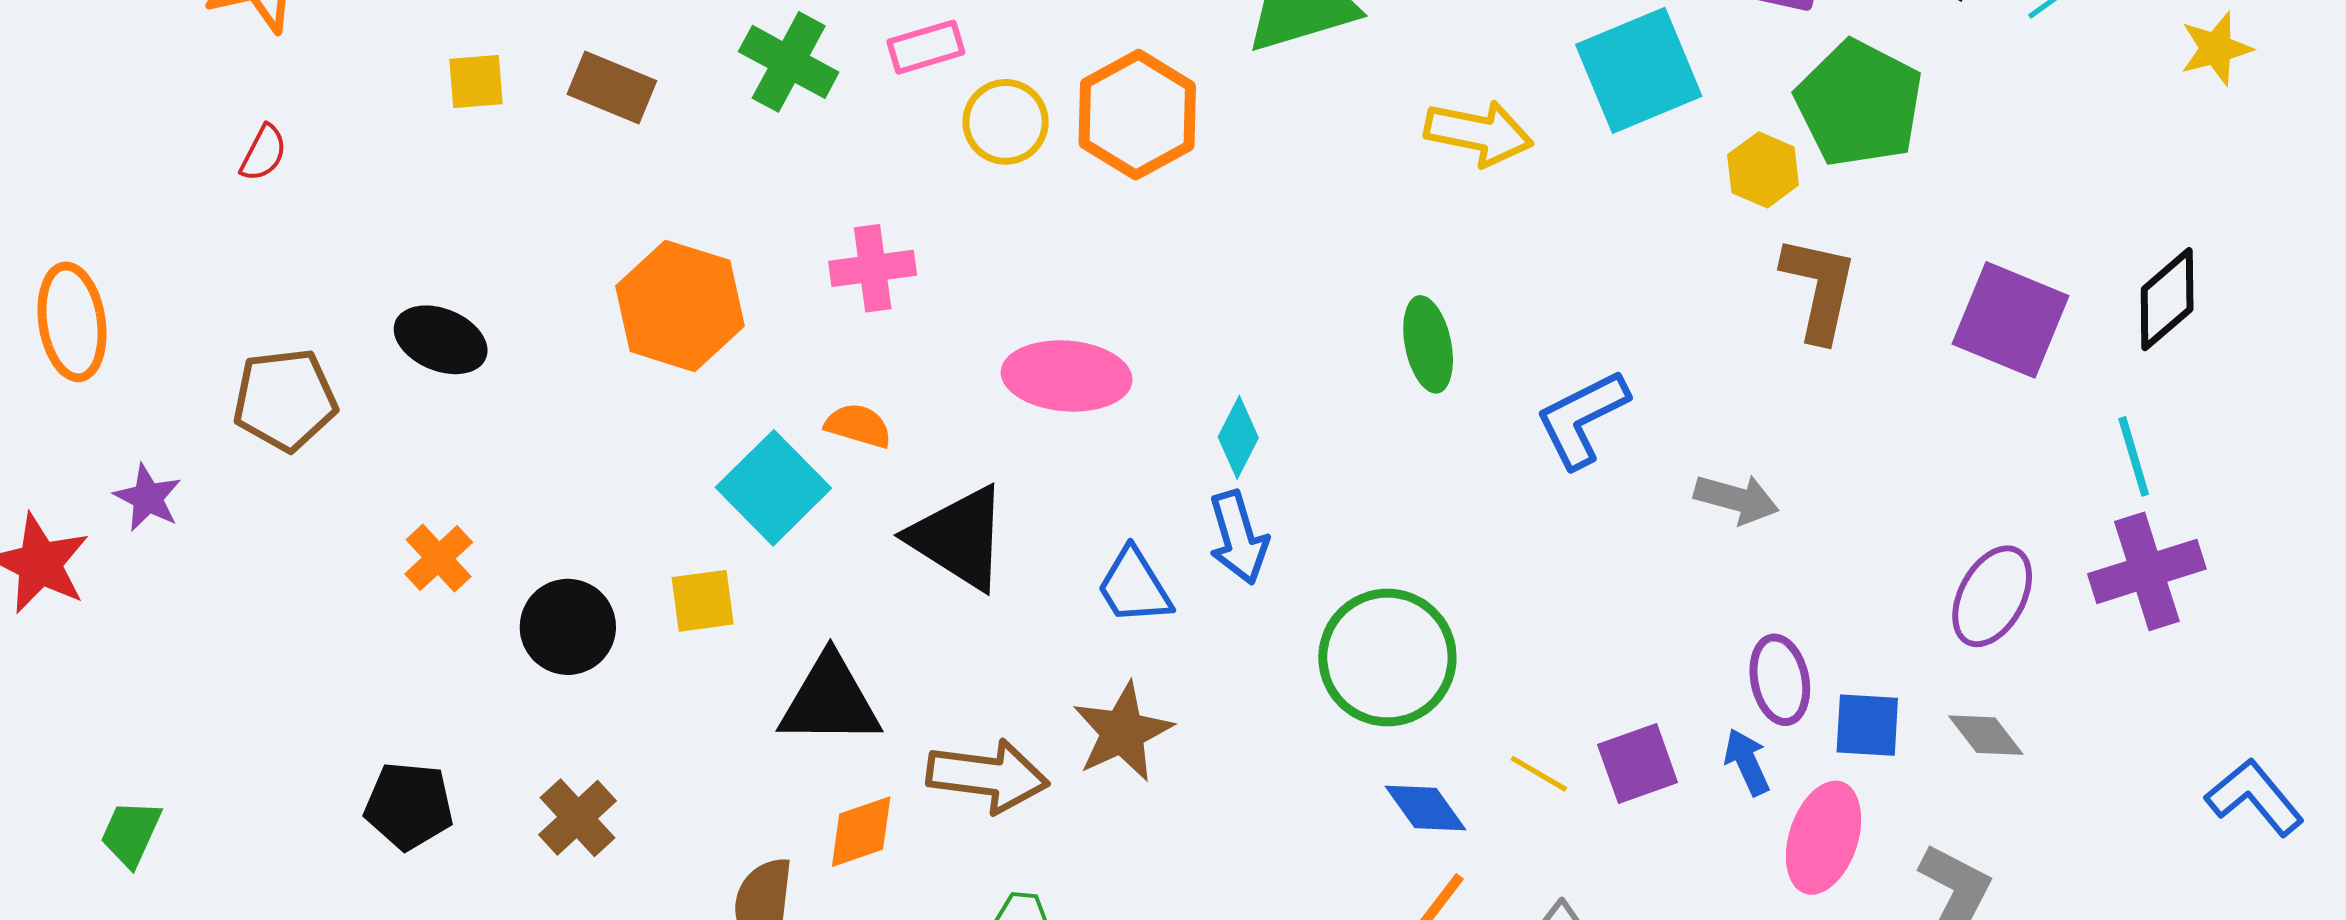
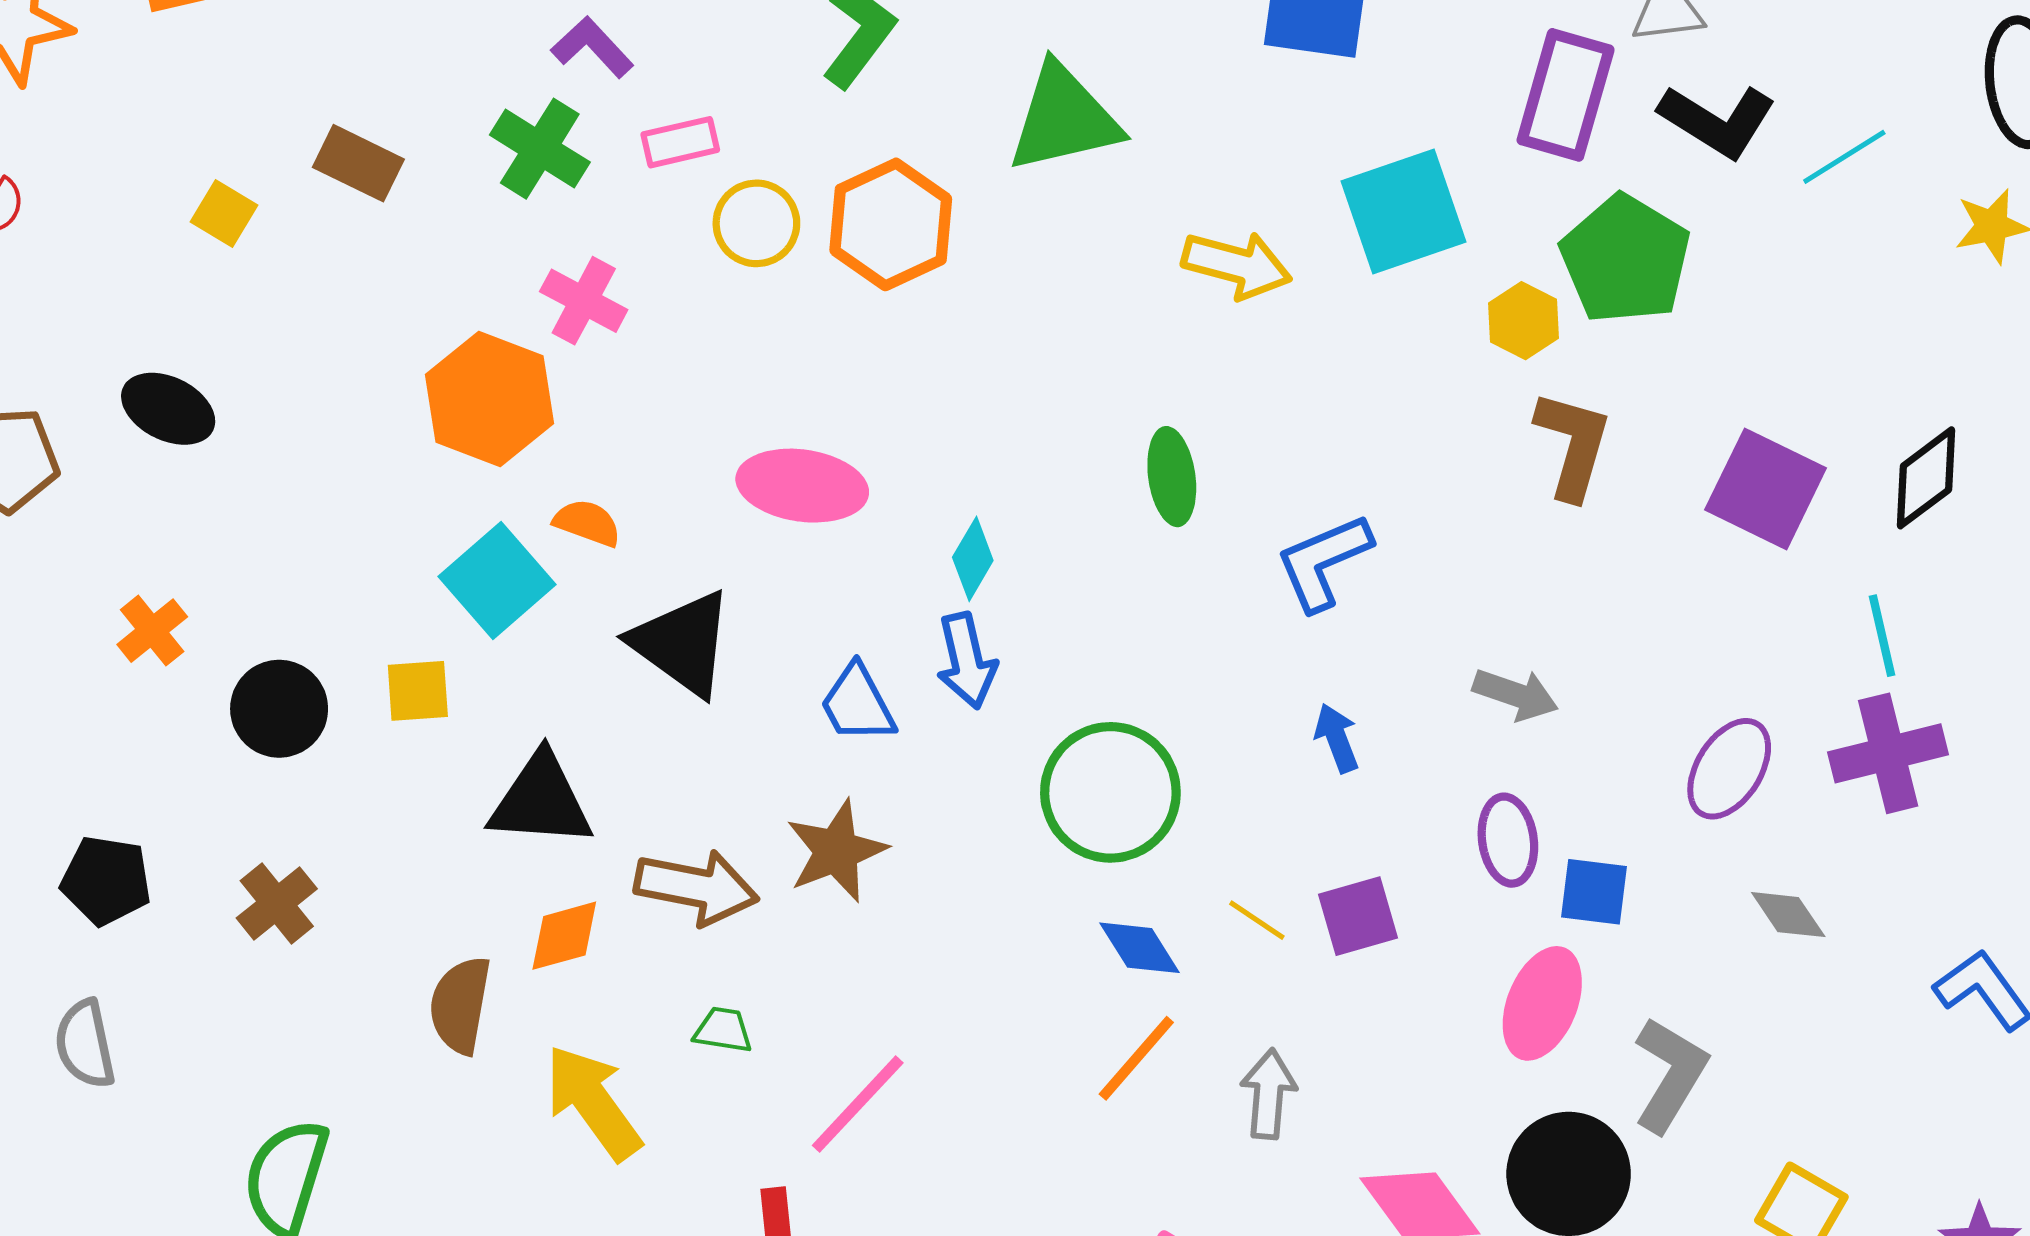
yellow square: (476, 81) -> (224, 213), moved, turned 32
pink cross: (873, 268) -> (584, 301), moved, turned 32
orange hexagon: (680, 306) -> (490, 399), moved
gray arrow: (1736, 499) -> (1516, 694), moved
gray diamond: (1986, 735) -> (1788, 915), moved
blue arrow: (1747, 762) -> (1337, 738), moved

